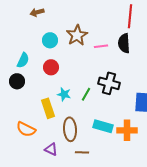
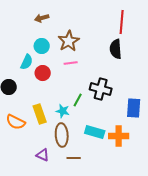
brown arrow: (37, 12) -> (42, 18), moved
pink line: (101, 46) -> (71, 63), moved
cyan semicircle: (23, 60) -> (27, 62), moved
cyan star: (64, 94) -> (63, 111), moved
orange semicircle: (26, 129) -> (16, 122), moved

